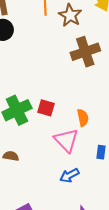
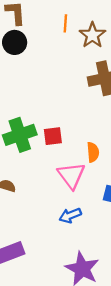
red square: (46, 108) -> (53, 136), turned -30

